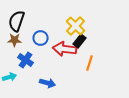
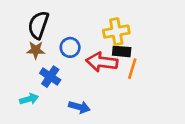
yellow cross: (76, 26) -> (116, 32), turned 36
black rectangle: (80, 41) -> (122, 51), turned 56
orange line: (90, 63) -> (132, 69), moved

